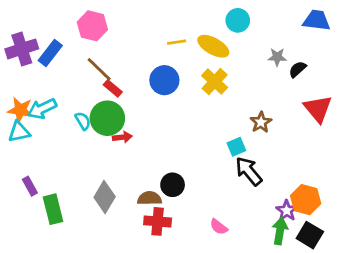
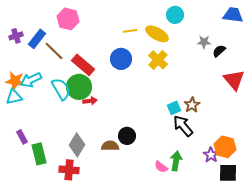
purple cross: (22, 49) -> (16, 36), size x0.6
brown line: (99, 69) -> (54, 51), moved
red rectangle: (113, 88) -> (83, 65), size x1.6
cyan semicircle: (83, 121) -> (61, 89), size x1.6
brown star: (261, 122) -> (192, 105), moved
red cross: (158, 221) -> (69, 170), moved
green arrow: (280, 231) -> (176, 161), moved
black square: (310, 235) -> (228, 173), turned -30

